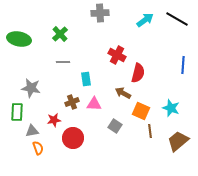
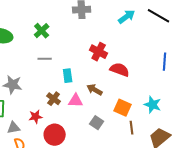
red semicircle: (138, 73) -> (120, 70), turned -84
brown arrow: (123, 93) -> (95, 90), moved
brown cross: (72, 102) -> (54, 99), turned -32

